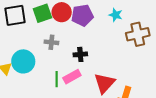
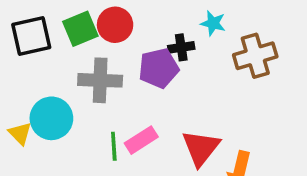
purple pentagon: (82, 15) -> (159, 68), moved
gray cross: (51, 42) -> (100, 80), size x1.6
black cross: (80, 54) -> (181, 47), moved

